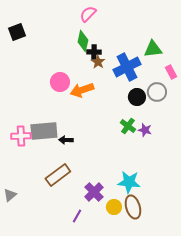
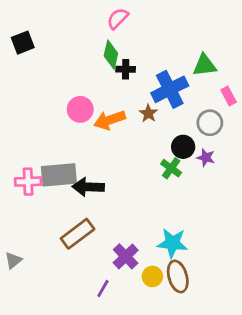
brown star: (98, 62) -> (148, 113), moved
black circle: (137, 97) -> (183, 147), moved
purple star: (145, 130) -> (206, 158), moved
black arrow: (66, 140) -> (88, 187), size x1.6

